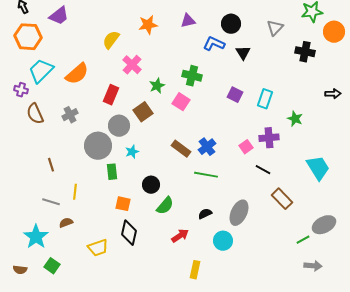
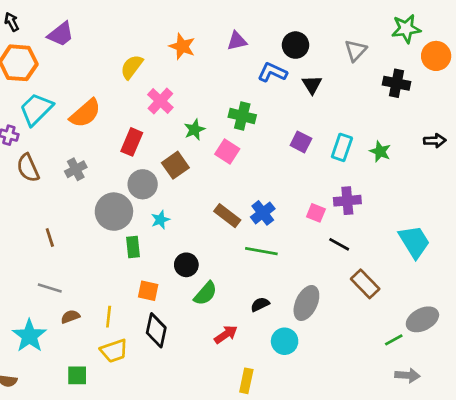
orange star: (148, 25) -> (182, 46), turned 30
green star: (295, 119) -> (380, 152), moved
pink square: (246, 147) -> (316, 213), turned -32
yellow line: (75, 192) -> (109, 317), moved
green square: (52, 266) -> (77, 375), moved, turned -35

